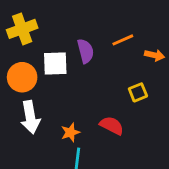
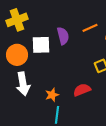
red semicircle: (112, 126) -> (82, 90), turned -48

